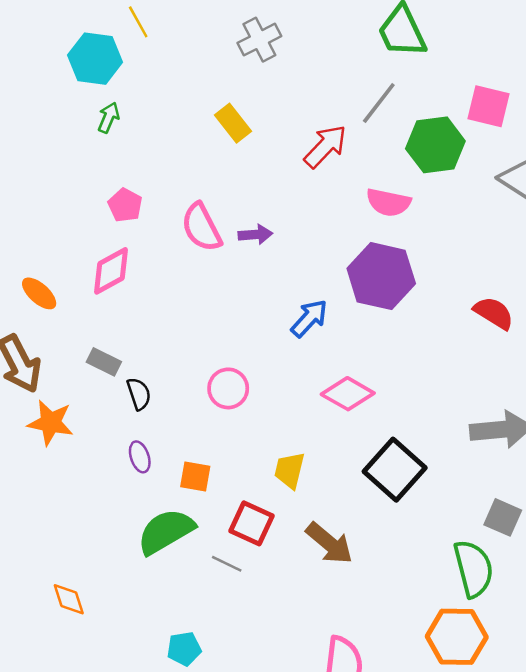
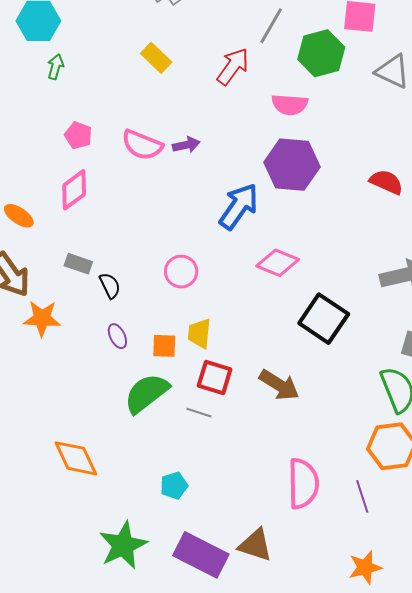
pink semicircle: (202, 227) -> (142, 145), turned -33
blue arrow: (309, 318) -> (239, 206), size x1.4
yellow trapezoid: (290, 470) -> (199, 333), moved
orange diamond: (69, 599) -> (76, 458), size x1.6

